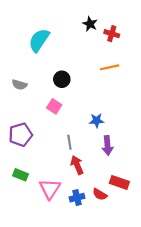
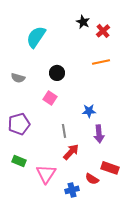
red cross: (112, 34) -> (103, 31), turned 32
red arrow: (77, 165) -> (71, 152), turned 66
blue cross: (77, 198) -> (72, 190), moved

